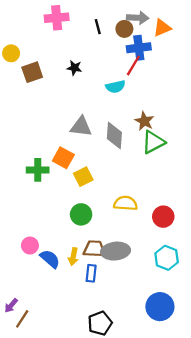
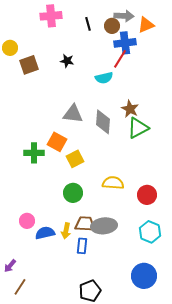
blue semicircle: (50, 259) -> (45, 233), turned -54
purple arrow: (11, 305) -> (10, 266), moved

